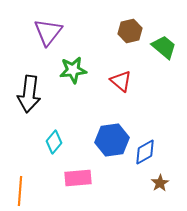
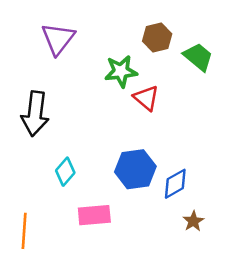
green star: (73, 70) -> (121, 71), moved

